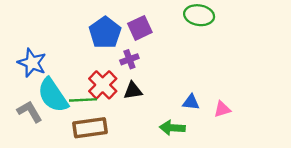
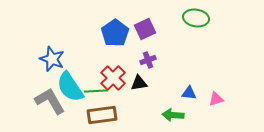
purple cross: (129, 59) -> (148, 60), moved
gray L-shape: (30, 112) -> (50, 101), size x1.4

